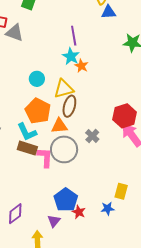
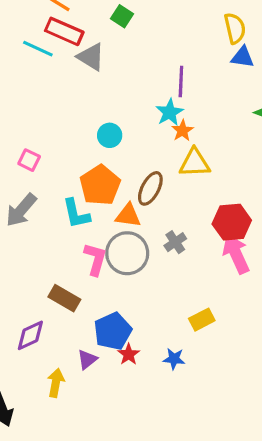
yellow triangle: (64, 89) -> (195, 163), moved
brown rectangle: (27, 148) -> (64, 298), moved
yellow rectangle: (121, 191) -> (202, 320), moved, turned 35

